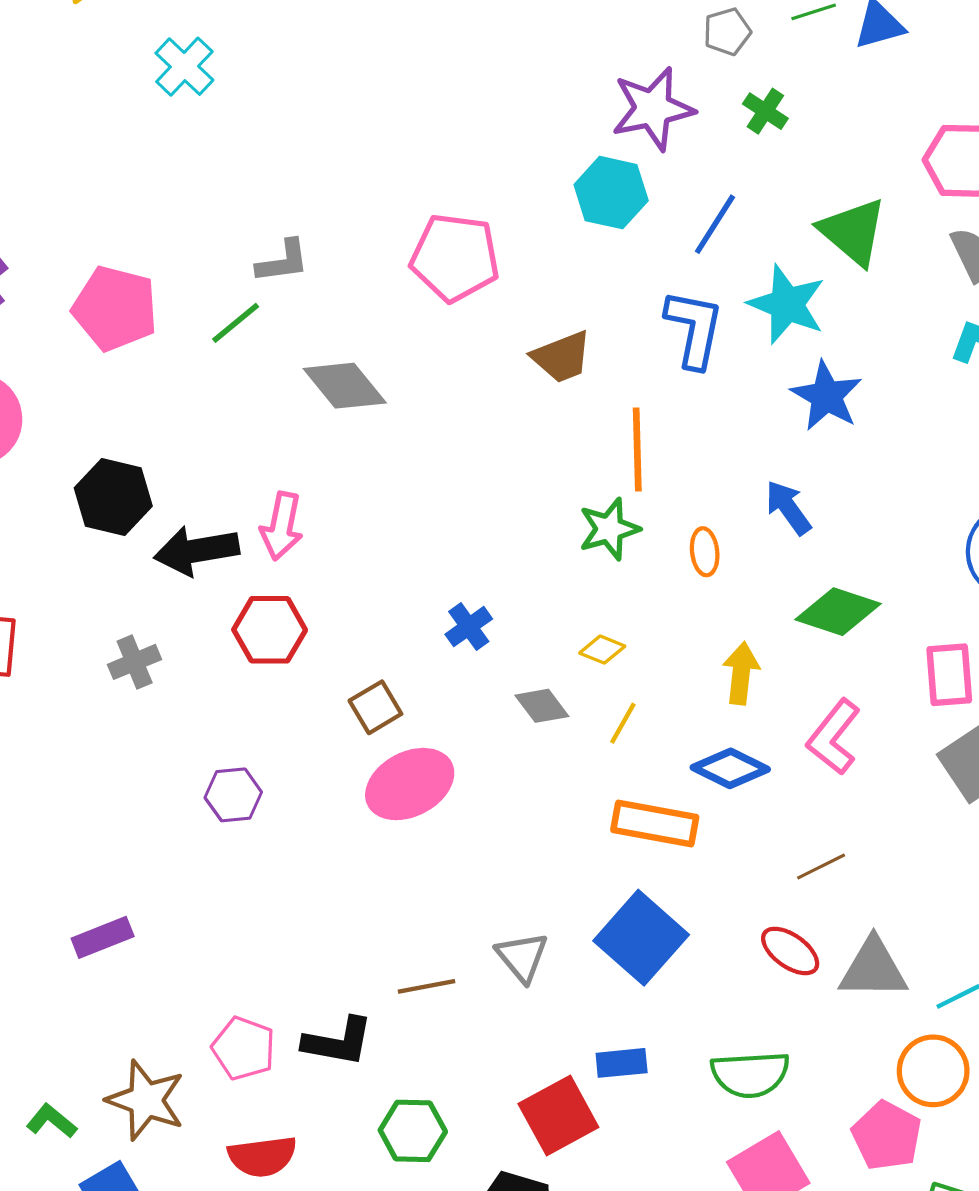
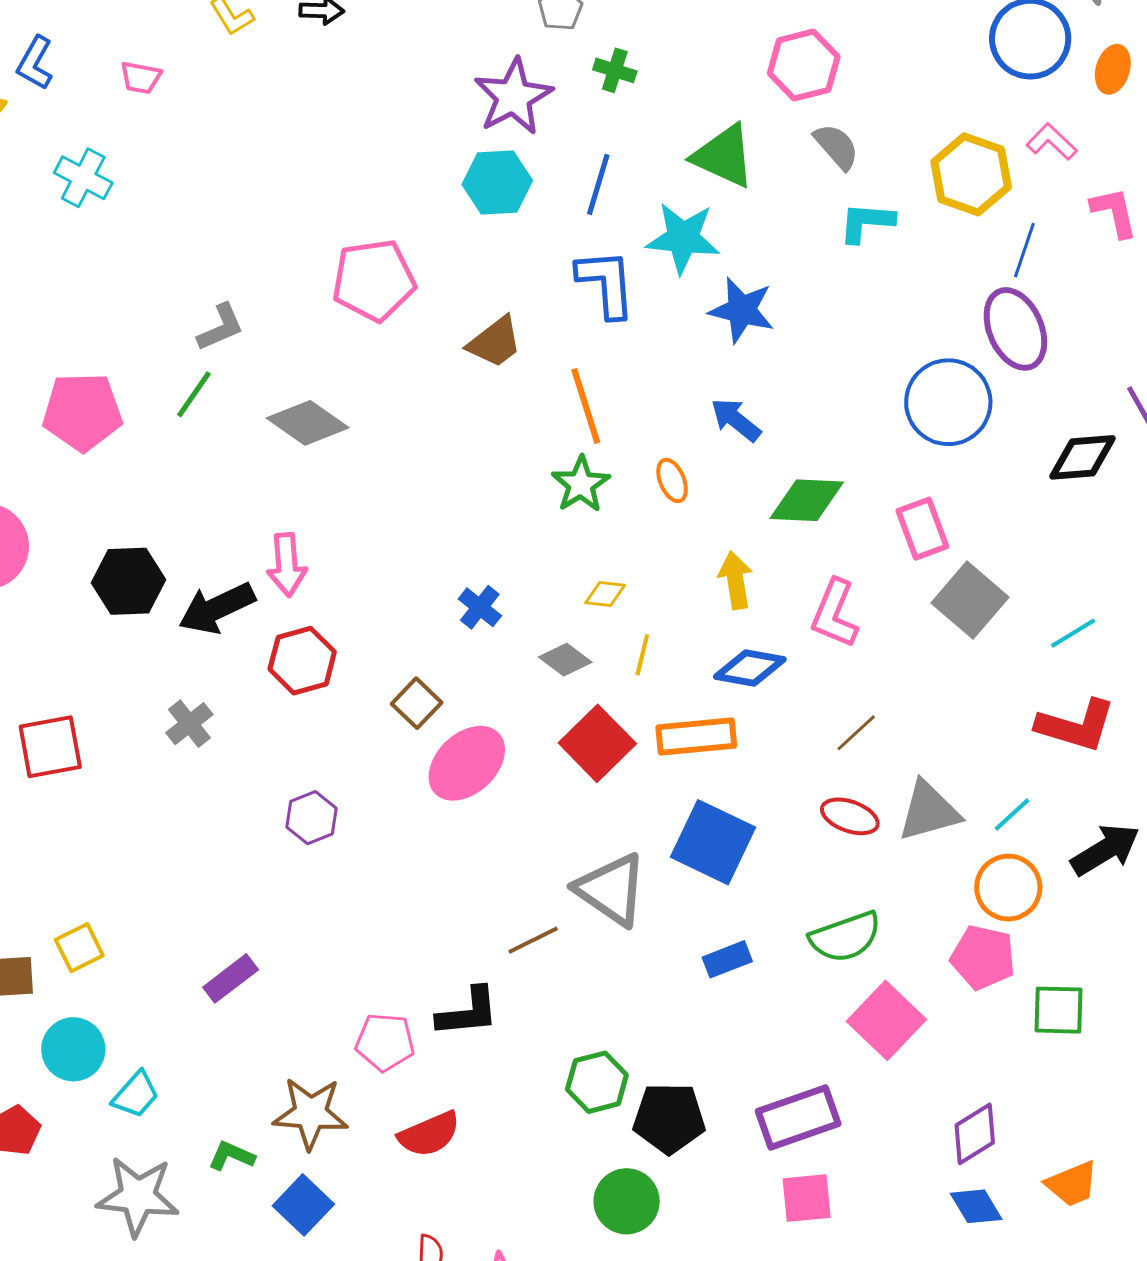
gray triangle: (522, 957) -> (611, 890), size x1.5
red square: (558, 1115) -> (597, 743), moved
green hexagon: (413, 1131) -> (597, 1082), moved

